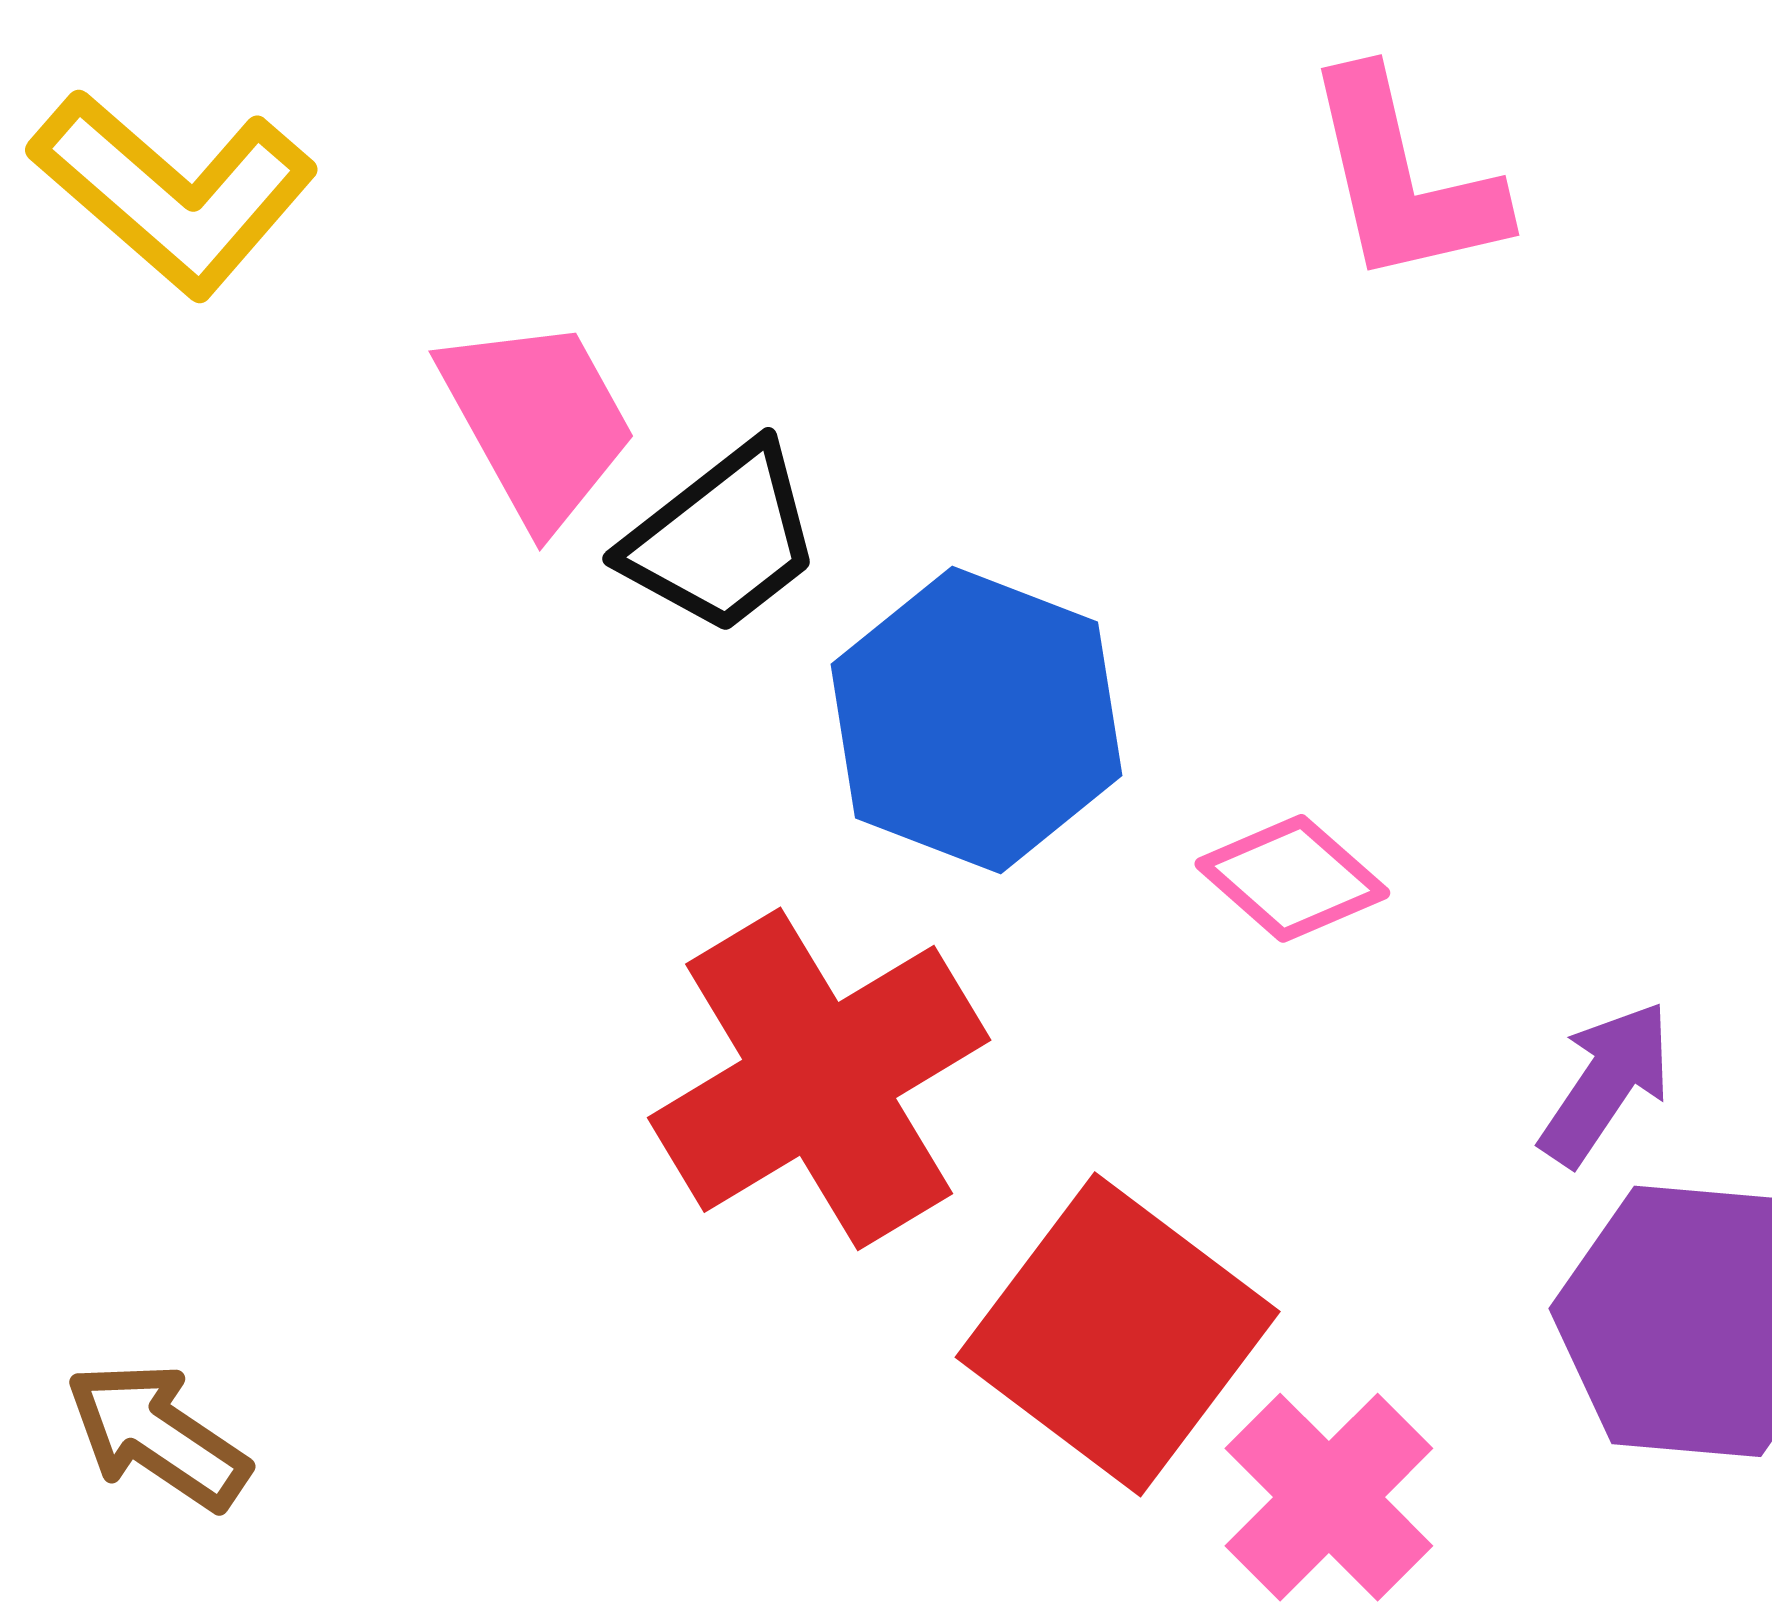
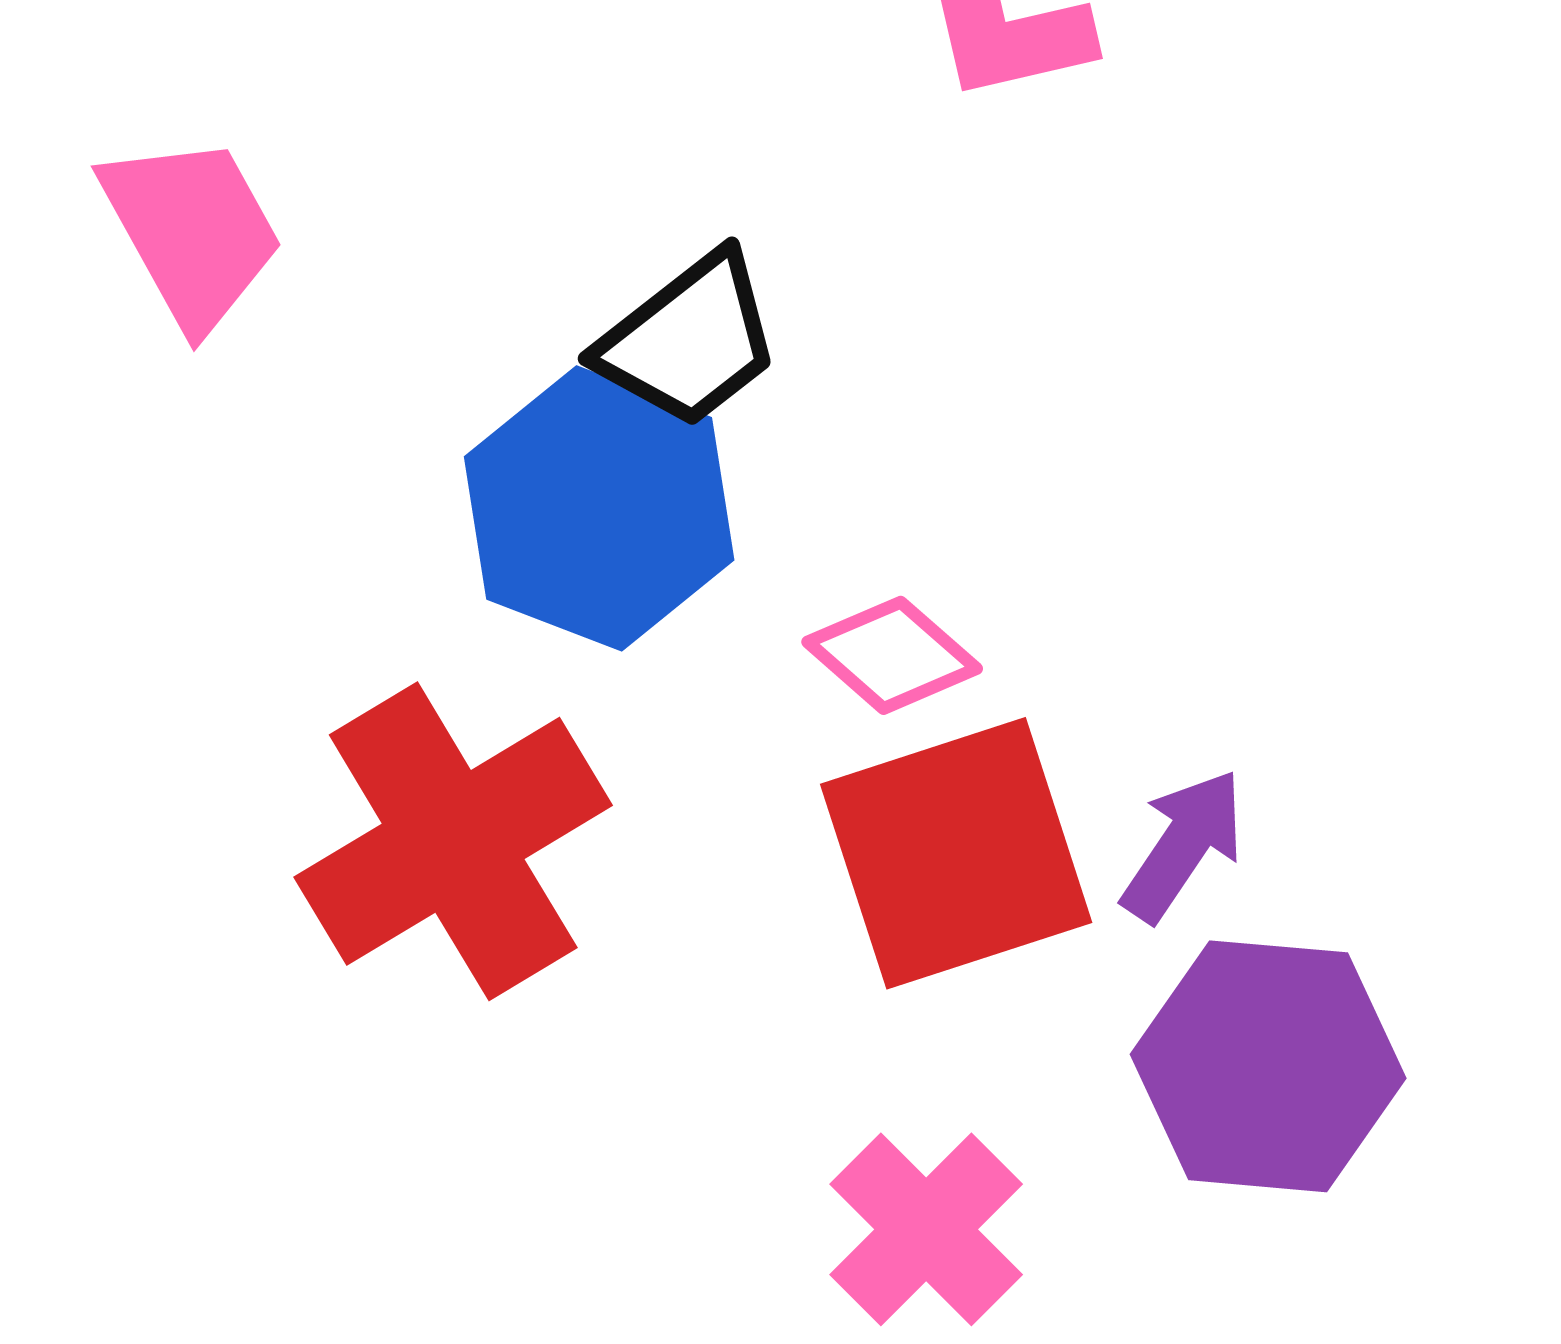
black trapezoid: (722, 539) -> (689, 340), moved
red square: (1118, 1334) -> (956, 853), moved, turned 35

